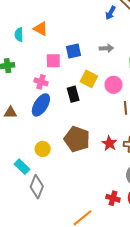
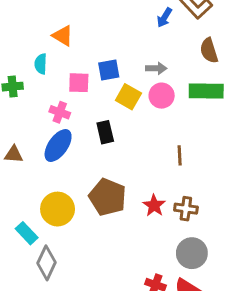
cyan semicircle: (19, 35) -> (41, 64), moved
yellow square: (89, 79) -> (128, 97), moved
pink circle: (113, 85) -> (162, 96), moved
yellow circle: (43, 149) -> (58, 209), size x1.5

